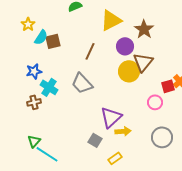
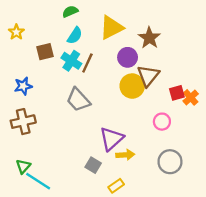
cyan semicircle: (41, 37) -> (75, 36), moved
red square: (168, 86) -> (177, 93), moved
cyan cross: (49, 87) -> (71, 61), moved
brown cross: (34, 102) -> (23, 122), size x1.5

